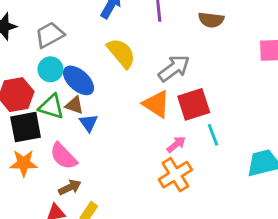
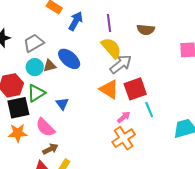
yellow semicircle: (121, 53) -> (111, 48), moved
blue ellipse: (79, 80) -> (69, 59), moved
brown triangle: (74, 105) -> (50, 66), moved, turned -32
green triangle: (51, 107) -> (36, 93), turned -48

